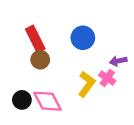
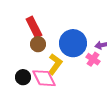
blue circle: (83, 38) -> (73, 43), moved, size x1.4
yellow L-shape: (87, 84) -> (55, 64), moved

